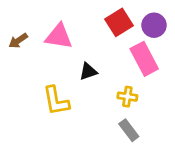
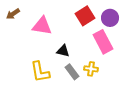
brown arrow: (18, 41) -> (13, 14), moved
black triangle: (88, 71) -> (63, 51), turned 32
gray rectangle: (129, 130) -> (72, 72), moved

